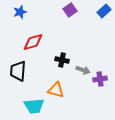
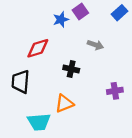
blue star: (20, 12) -> (61, 20), moved
gray arrow: (83, 70) -> (95, 45), moved
orange triangle: (56, 90) -> (64, 104), turned -36

